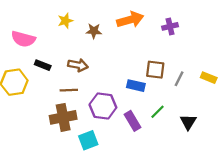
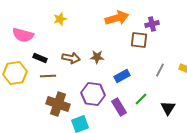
brown star: (94, 31) -> (97, 57), moved
brown square: (155, 70) -> (139, 40), moved
blue rectangle: (136, 86) -> (122, 76), turned -42
brown line: (69, 90) -> (48, 76), moved
brown cross: (63, 117) -> (58, 104), turned 30

